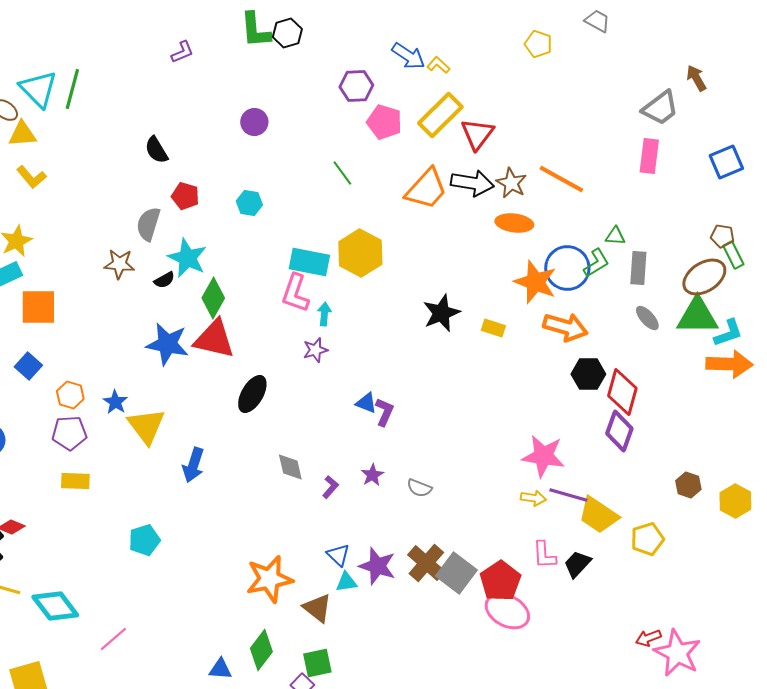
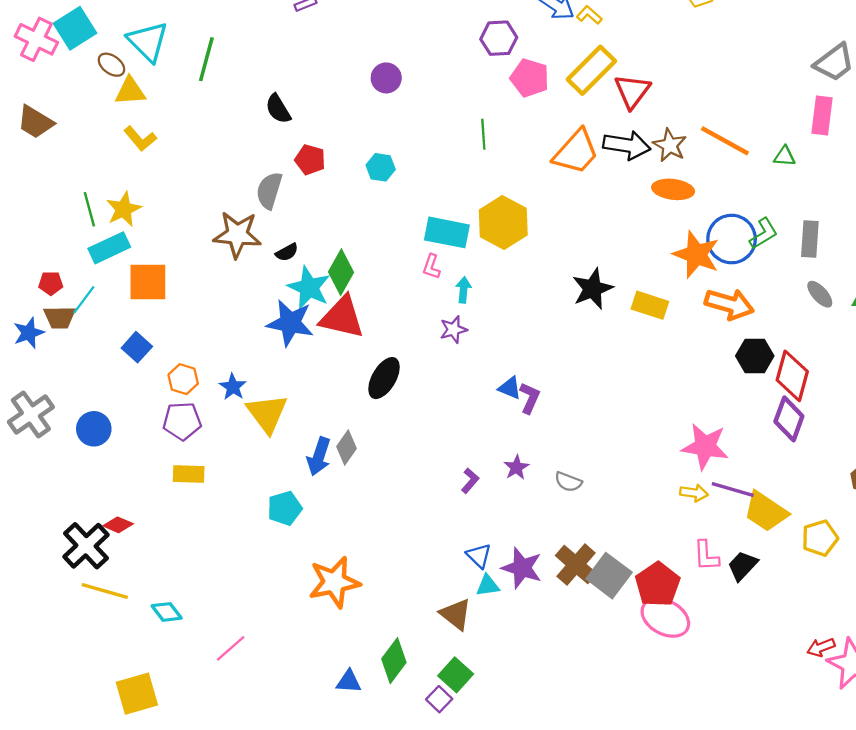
green line: (72, 89) -> (206, 59), moved
green line: (342, 173) -> (483, 134), turned 32
green triangle: (615, 236) -> (785, 156), moved
cyan star: (187, 258) -> (309, 288), moved
brown star: (119, 264) -> (237, 235), size x1.4
pink L-shape: (295, 293) -> (431, 267), size x0.6
yellow rectangle: (493, 328) -> (650, 305), size x1.4
gray diamond: (290, 467) -> (346, 448), moved, turned 48
cyan pentagon: (144, 540) -> (285, 508), moved
orange star: (269, 579) -> (334, 582), moved
cyan diamond: (55, 606) -> (167, 612), size x0.6
green square: (317, 663) -> (456, 675), turned -36

